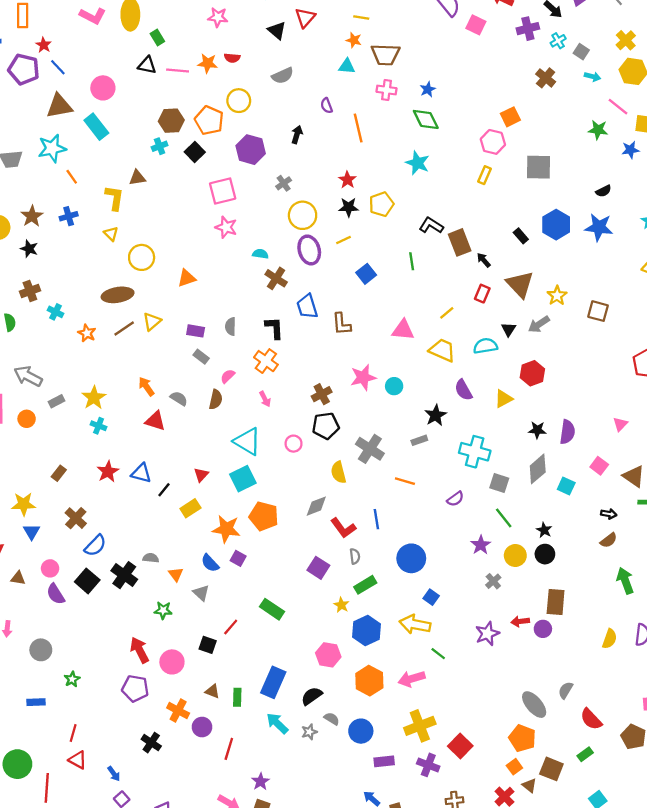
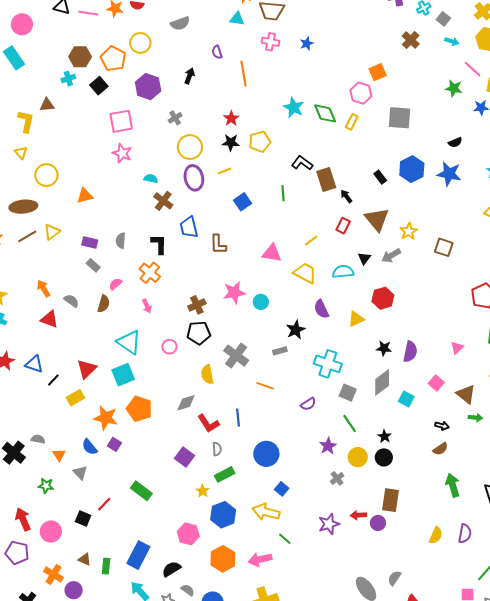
green diamond: (426, 119) -> (325, 113), moved
red triangle: (201, 475) -> (87, 369), size x1.5

